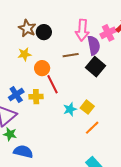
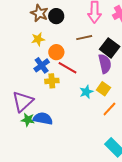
purple semicircle: (94, 45) -> (105, 64), moved
red line: (52, 84) -> (68, 68), turned -30
blue cross: (16, 95) -> (42, 65), moved
blue semicircle: (23, 152) -> (43, 119), moved

